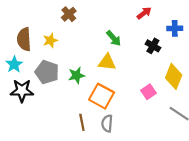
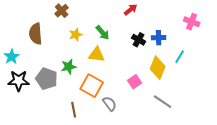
blue cross: (175, 28) -> (159, 38), moved
brown semicircle: (24, 39) -> (36, 34), moved
yellow star: (50, 40) -> (76, 35), moved
gray pentagon: (47, 72) -> (47, 79), moved
gray semicircle: (107, 123) -> (110, 104), moved, turned 140

